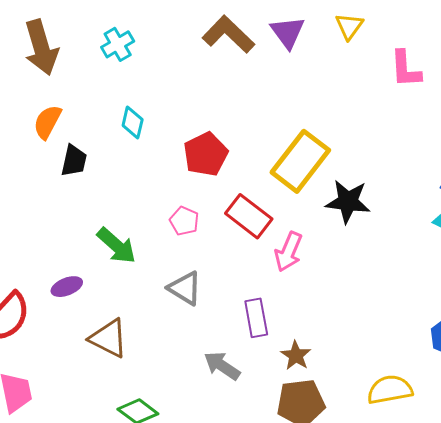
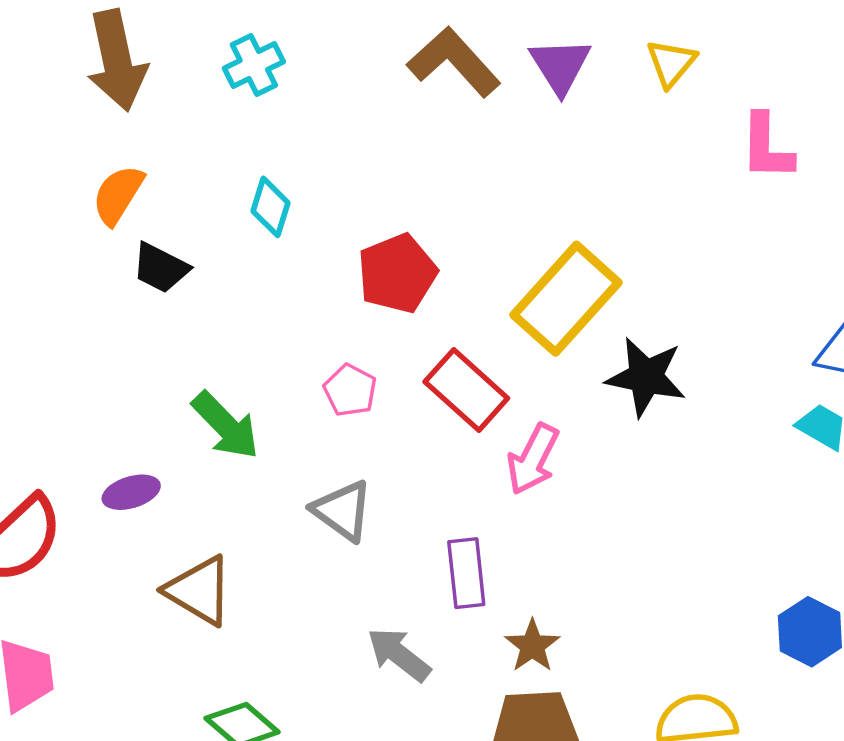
black trapezoid: (74, 161) -> (160, 268), turned 100

